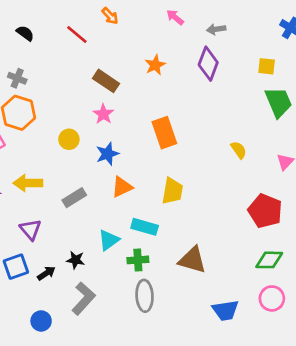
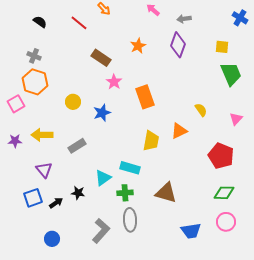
pink star: (103, 114) -> (114, 82), moved
orange triangle: (122, 187) -> (179, 131), moved
gray L-shape: (84, 298) -> (101, 231), moved

